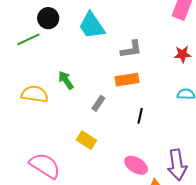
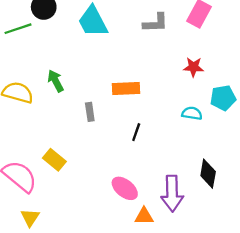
gray L-shape: (131, 49) -> (155, 23), moved
gray rectangle: (98, 103) -> (90, 112), turned -49
yellow rectangle: (86, 140) -> (54, 160), moved

